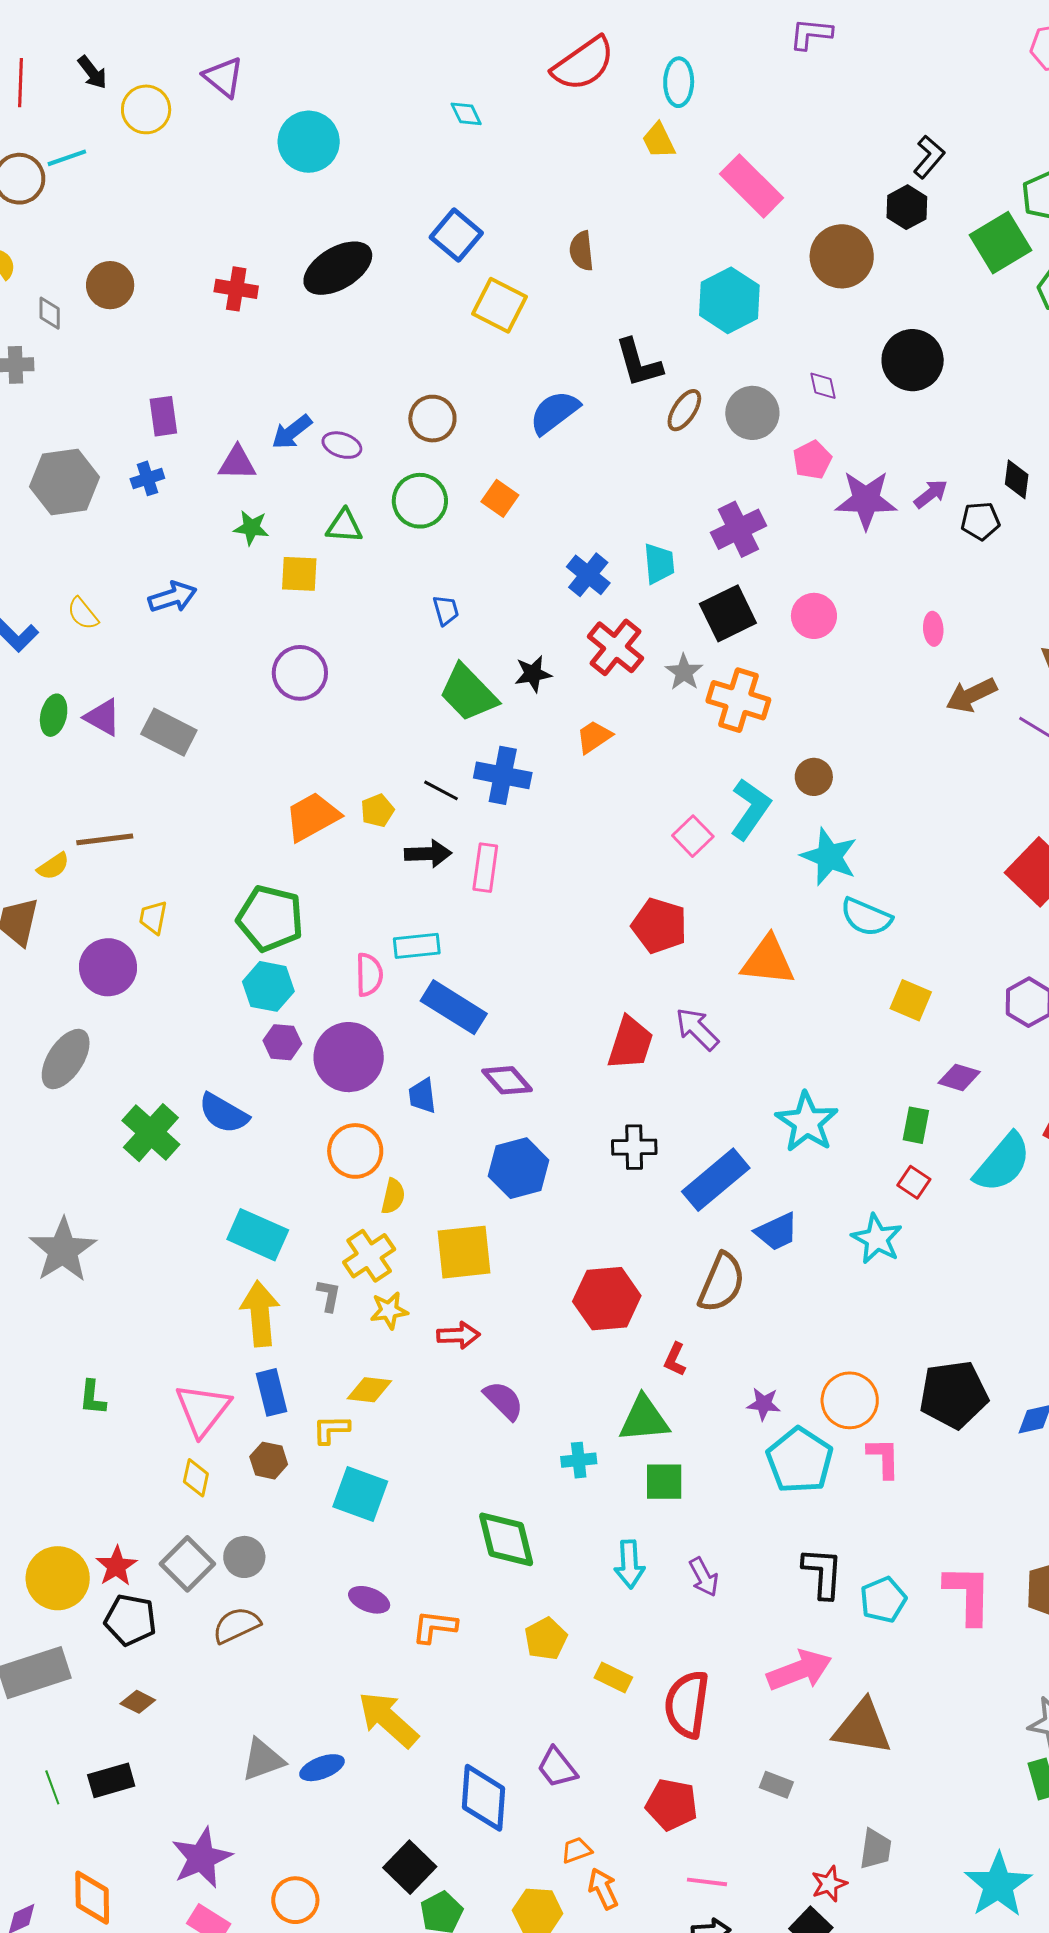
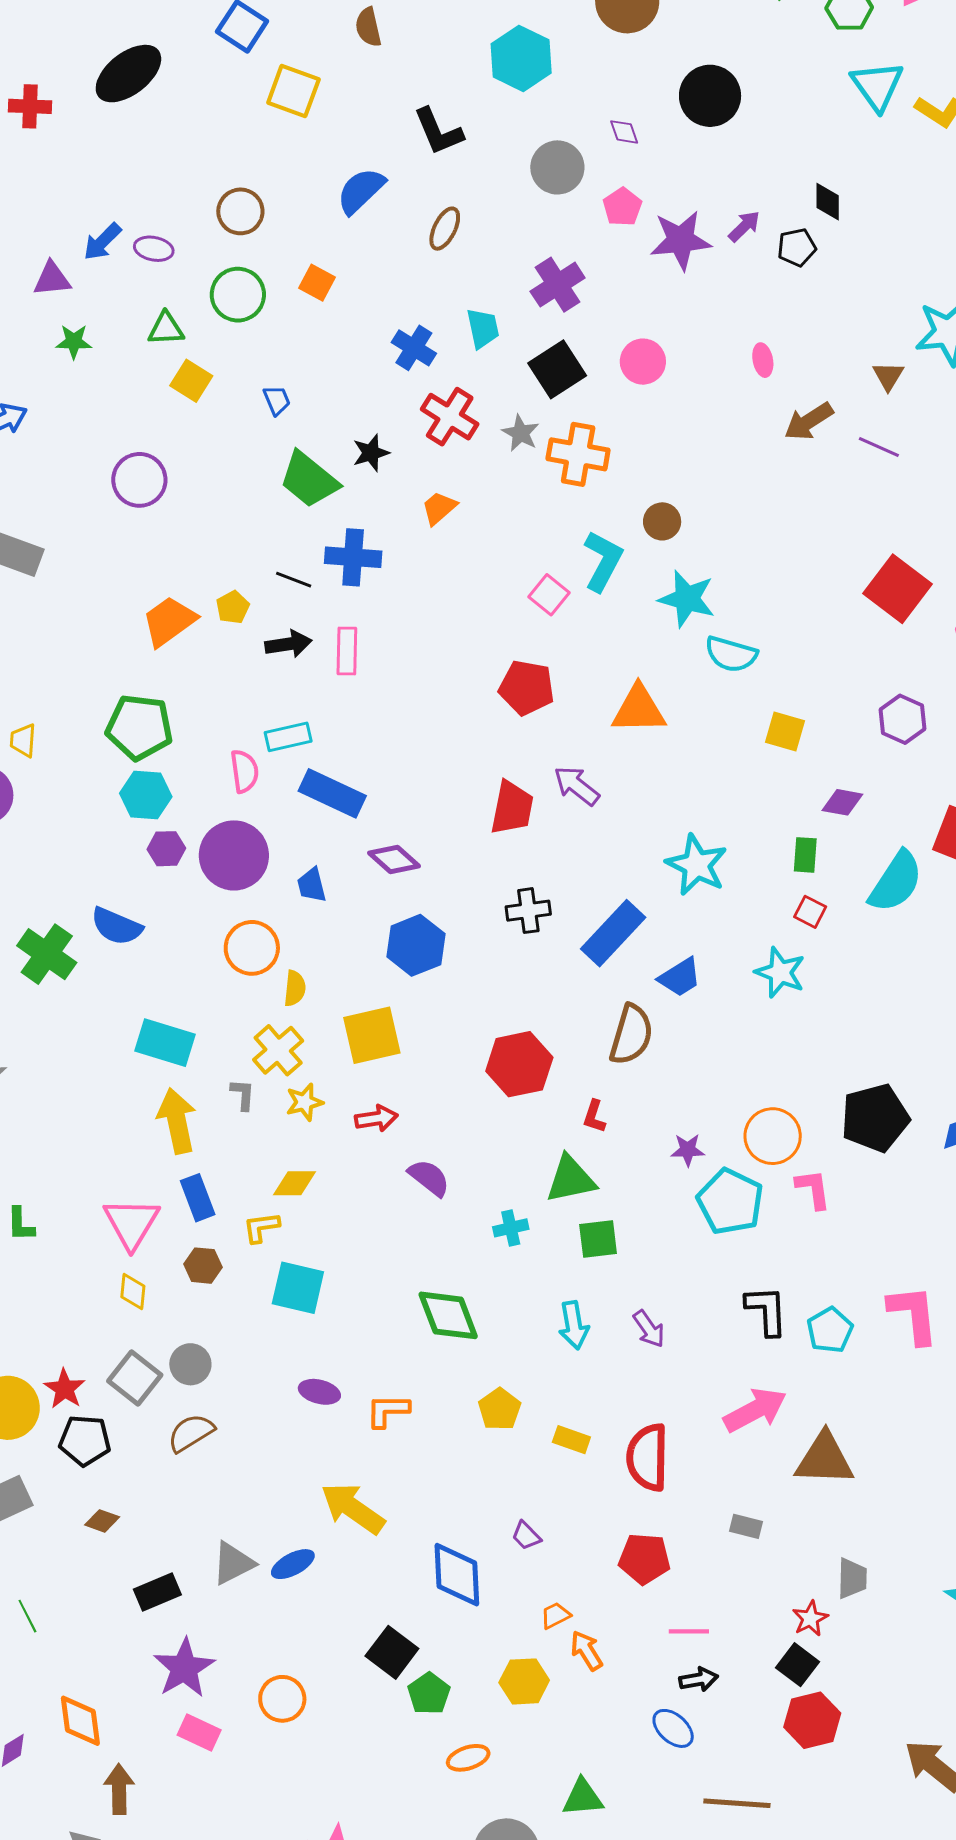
brown ellipse: (684, 410) -> (445, 229), moved
yellow square: (299, 574) -> (191, 381), moved, turned 36
purple trapezoid: (557, 1768) -> (526, 1536), size x0.7
black rectangle: (111, 1780) -> (157, 1592), moved

